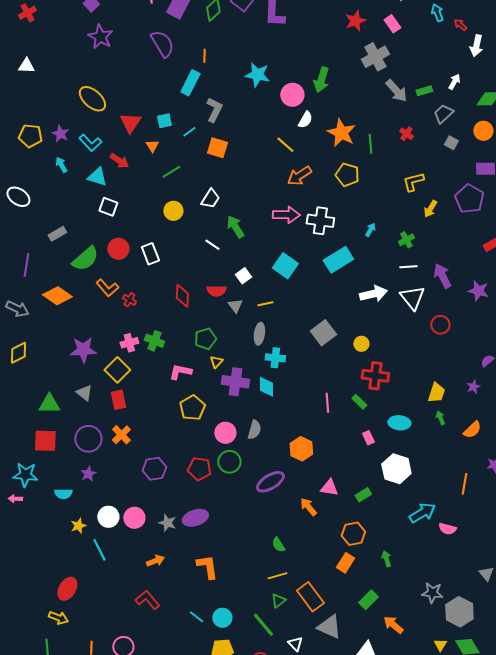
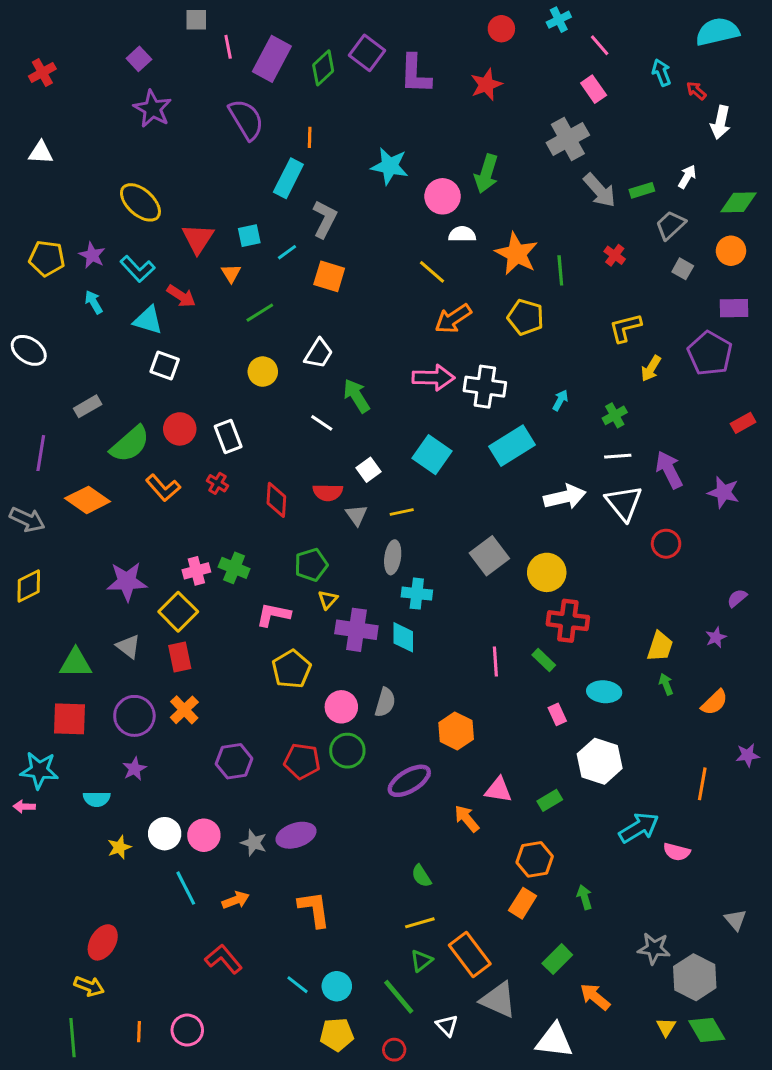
red star: (355, 21) -> (486, 85), moved
white semicircle: (305, 120) -> (462, 234), turned -120
red cross: (129, 300) -> (217, 483), moved
yellow circle: (361, 344) -> (547, 572), size x1.6
cyan line: (99, 550) -> (186, 888), moved

